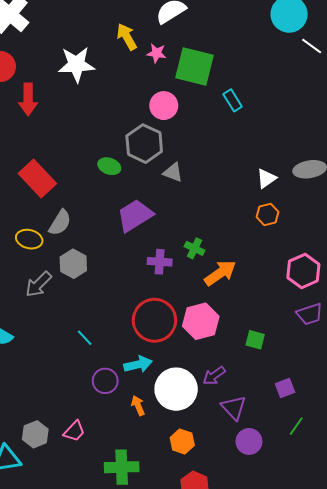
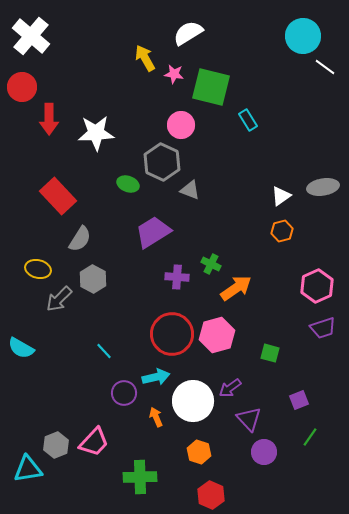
white star: (76, 64) -> (96, 133), moved
yellow ellipse: (29, 239) -> (38, 269), moved
pink trapezoid: (74, 431) -> (94, 442), size x1.4

